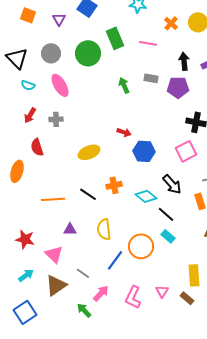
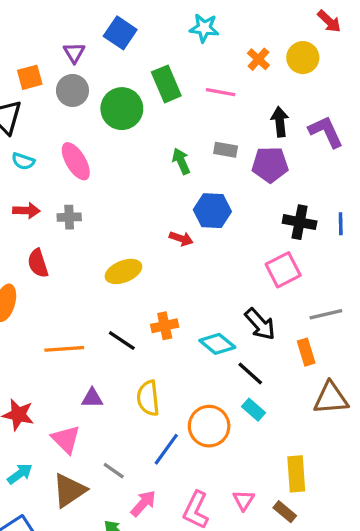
orange square: (28, 15) -> (30, 77), moved, turned -35
gray circle: (51, 53) -> (72, 90), moved
red arrow: (30, 115) -> (26, 211), turned -119
blue hexagon: (144, 151) -> (212, 211), moved

